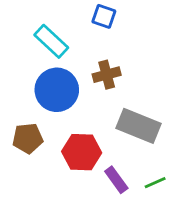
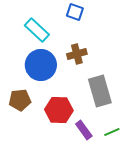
gray rectangle: (138, 126) -> (100, 91), turned 52

